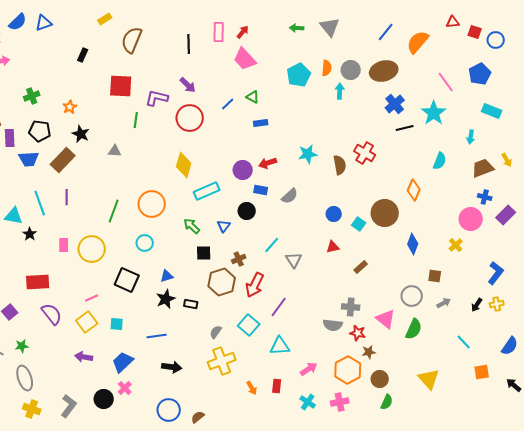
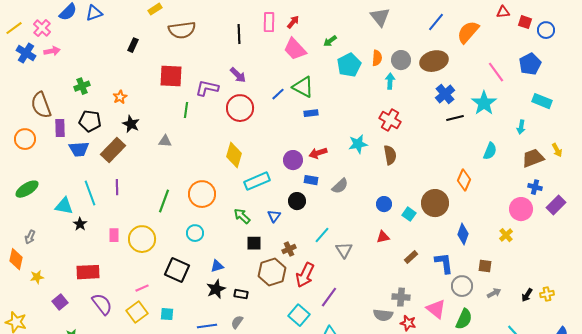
green arrow: (297, 28) -> (330, 41), moved, turned -40
brown semicircle: (132, 40) -> (182, 30), turned -120
green triangle: (253, 97) -> (303, 87), size x1.6
red cross: (365, 153) -> (390, 120), moved
blue L-shape: (496, 273) -> (444, 263), moved, turned -45
gray semicircle: (216, 332) -> (237, 322), moved

